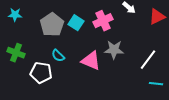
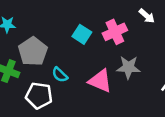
gray pentagon: (52, 25) -> (33, 51), moved

